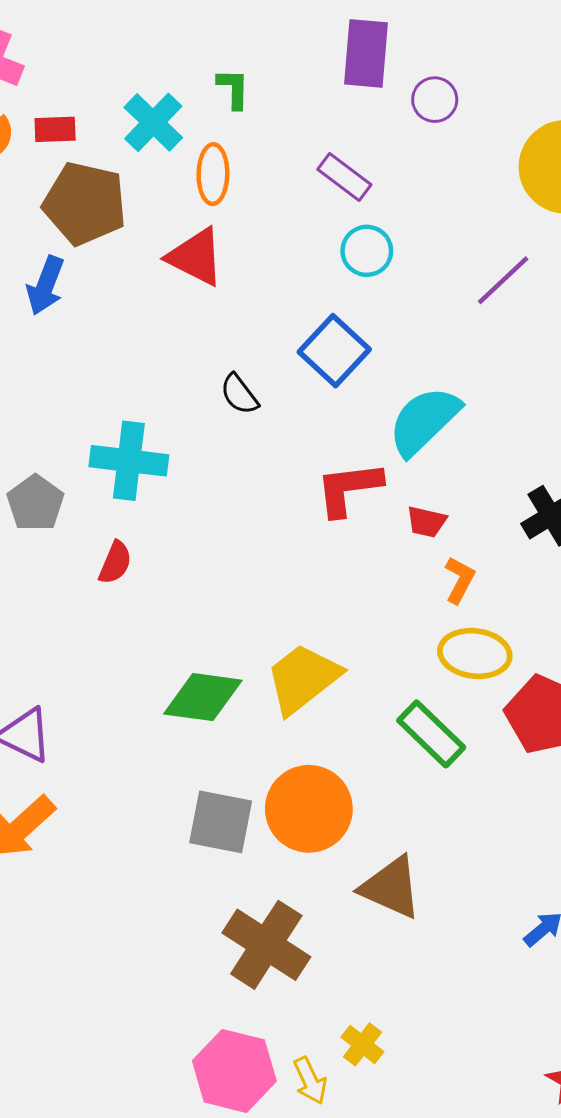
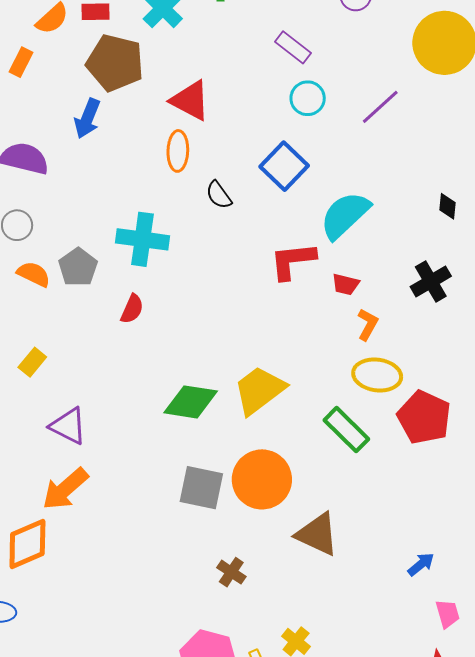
orange ellipse: (213, 174) -> (178, 151), moved
purple line: (503, 280) -> (380, 107), moved
brown cross: (266, 945) -> (231, 572), size x0.5

